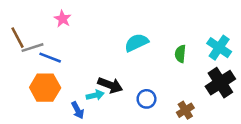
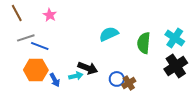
brown line: (18, 38) -> (17, 13), moved
green semicircle: (180, 54) -> (144, 43), size x1.5
blue arrow: (78, 110) -> (55, 80), moved
brown cross: (185, 110) -> (129, 83), moved

